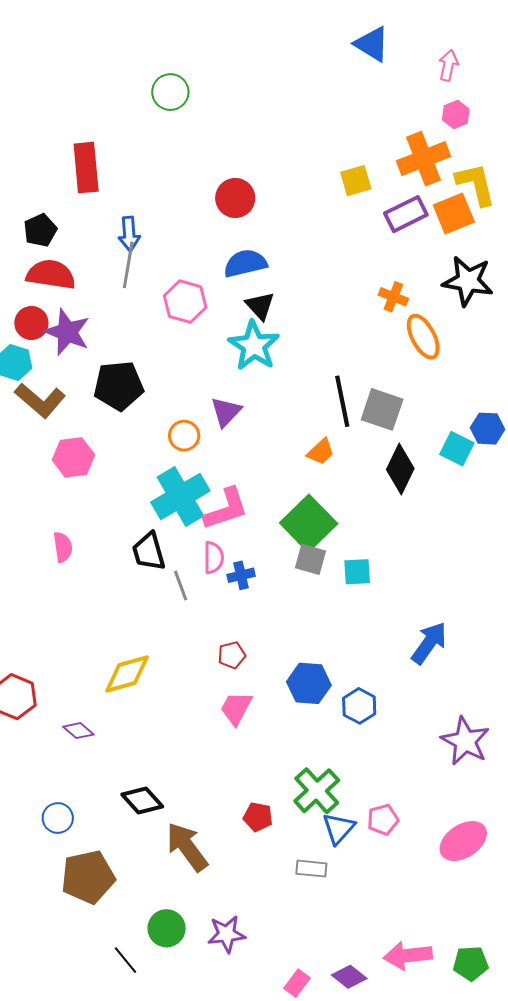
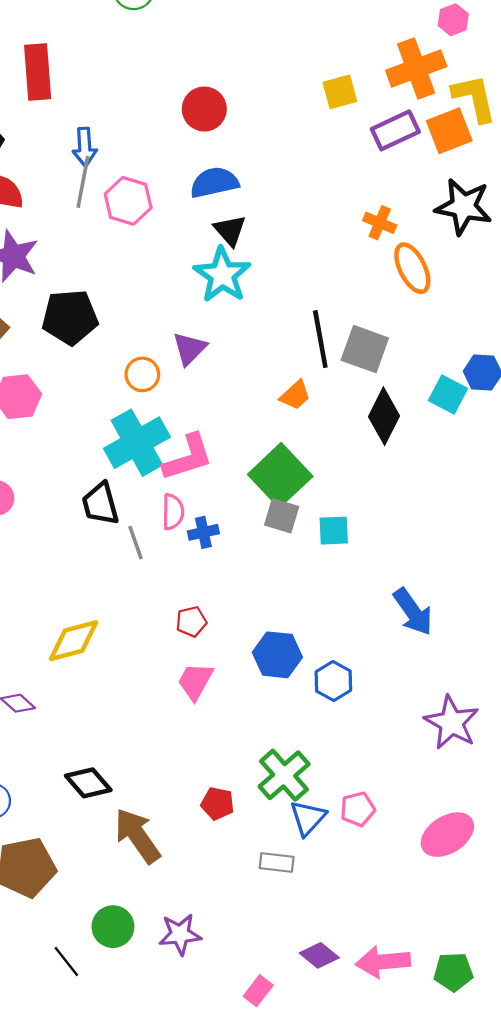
pink hexagon: (185, 302) -> (128, 201), moved
blue arrow: (429, 643) -> (413, 612), turned 108
purple diamond: (349, 977) -> (319, 955), moved

